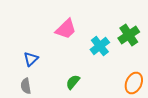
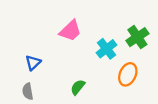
orange ellipse: (134, 83) -> (128, 74), moved

